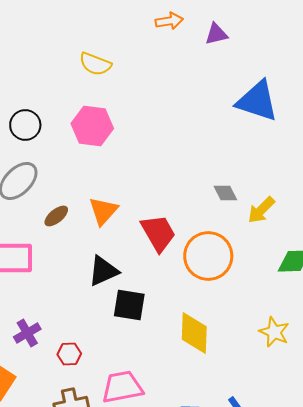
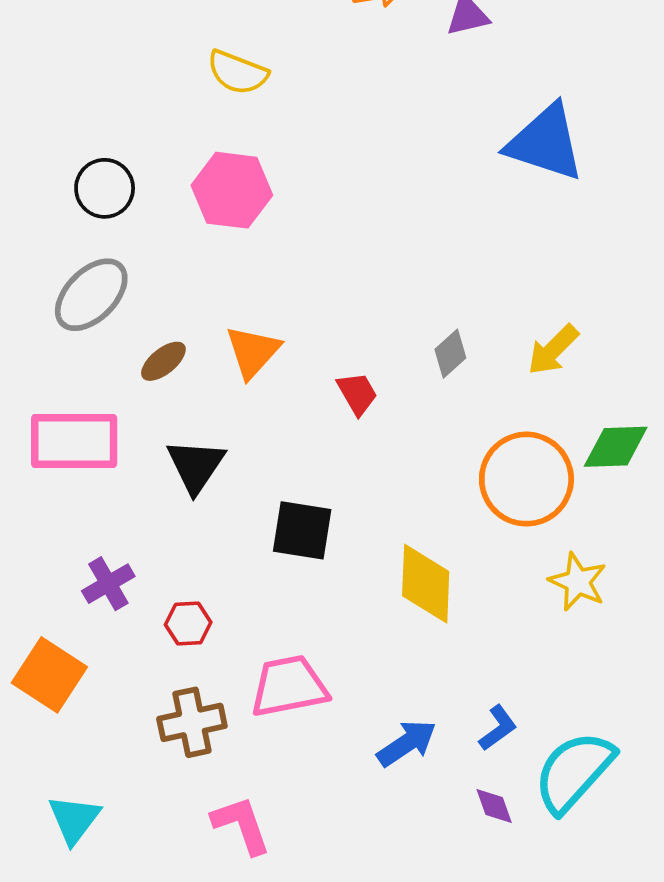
gray diamond: (225, 193) -> (450, 354), moved, turned 75
red trapezoid: (158, 233) -> (357, 394), size x0.6
orange circle: (208, 256) -> (526, 479), moved
black triangle: (103, 271) -> (196, 466), moved, turned -32

